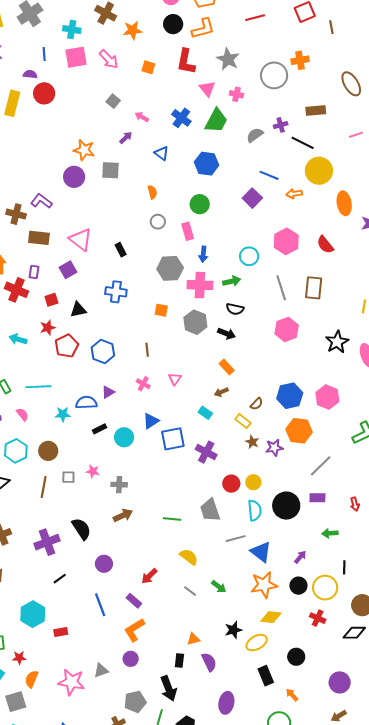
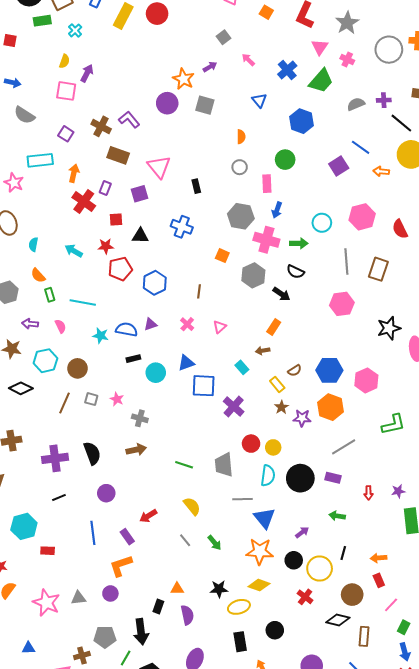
purple arrow: (126, 138) -> (210, 67), moved
orange rectangle: (227, 367) -> (274, 327), turned 63

